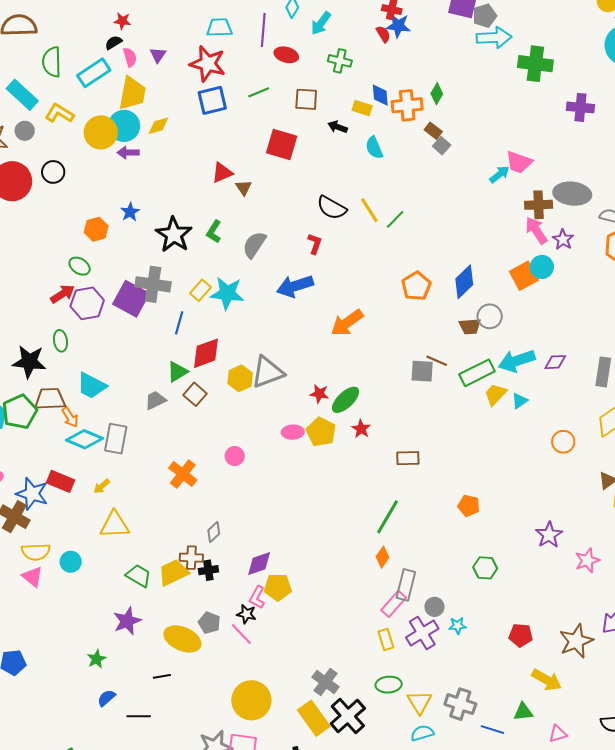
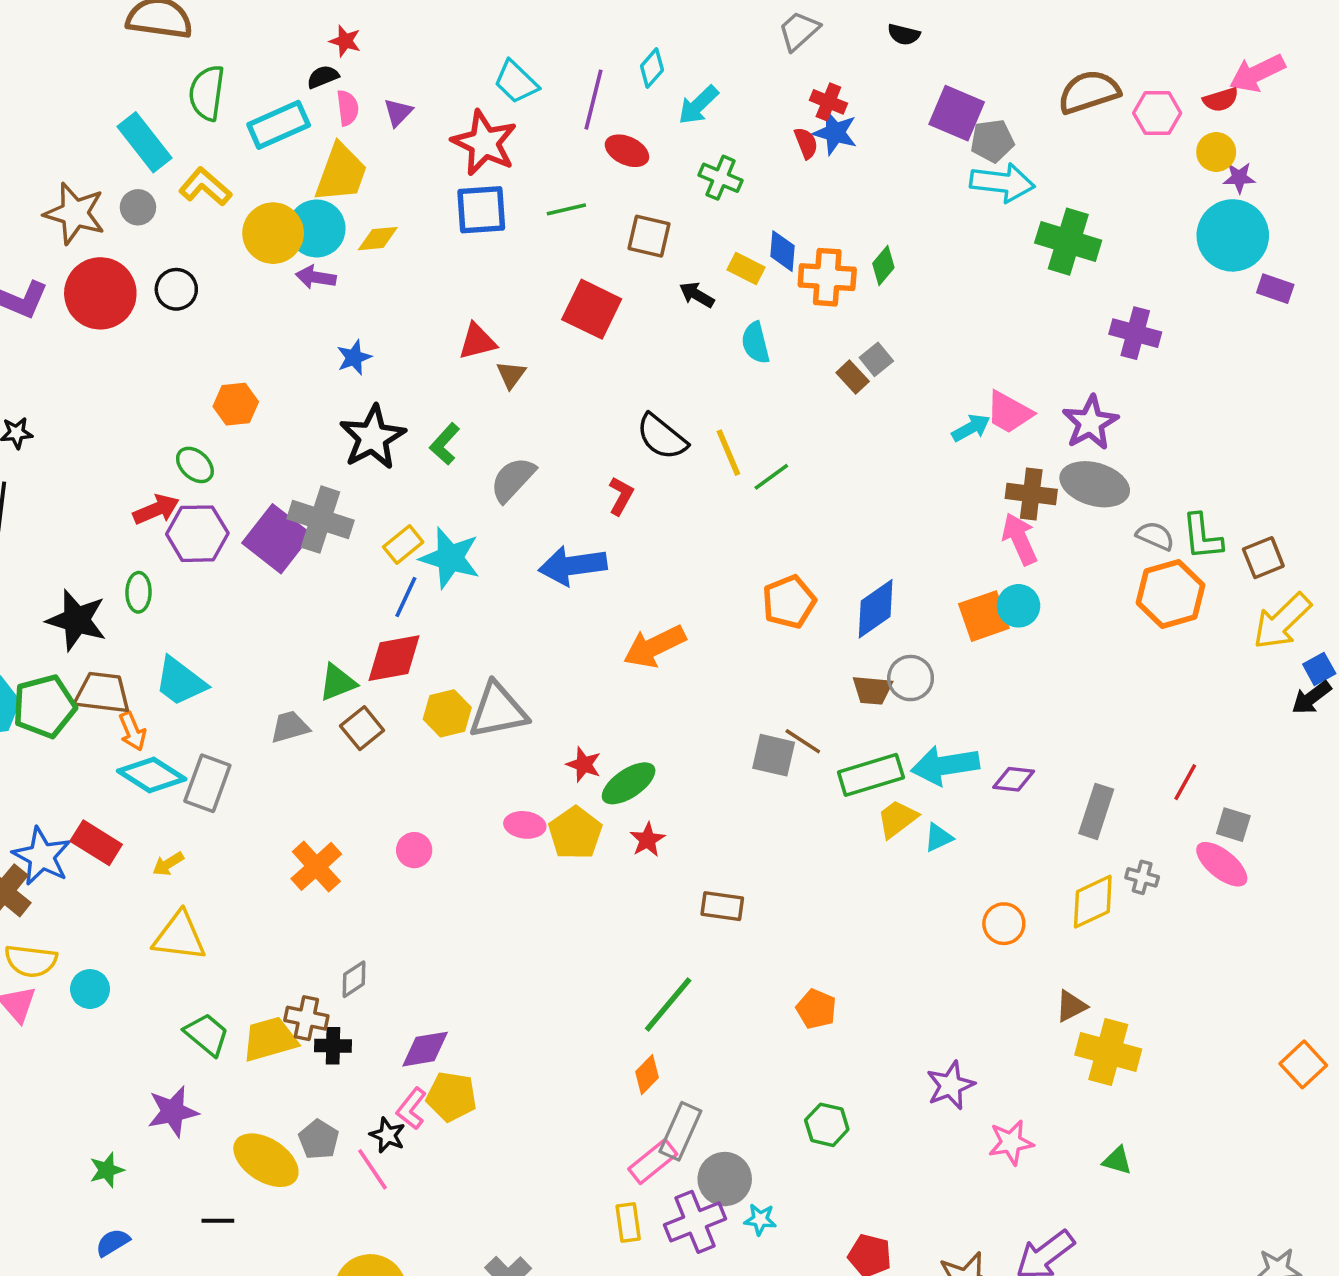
cyan trapezoid: (219, 27) -> (516, 82), turned -144
brown rectangle: (433, 131) -> (853, 377), moved
blue star: (130, 212) -> (354, 357), moved
purple star: (563, 240) -> (1090, 423), moved, size x1.4
blue line: (179, 323) -> (406, 597), moved
gray circle: (434, 607) -> (725, 1179), size x1.5

